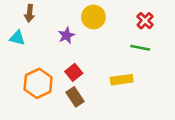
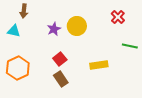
yellow circle: (93, 17) -> (77, 26), moved
green line: (140, 48) -> (130, 46), moved
orange hexagon: (38, 83) -> (18, 68), moved

